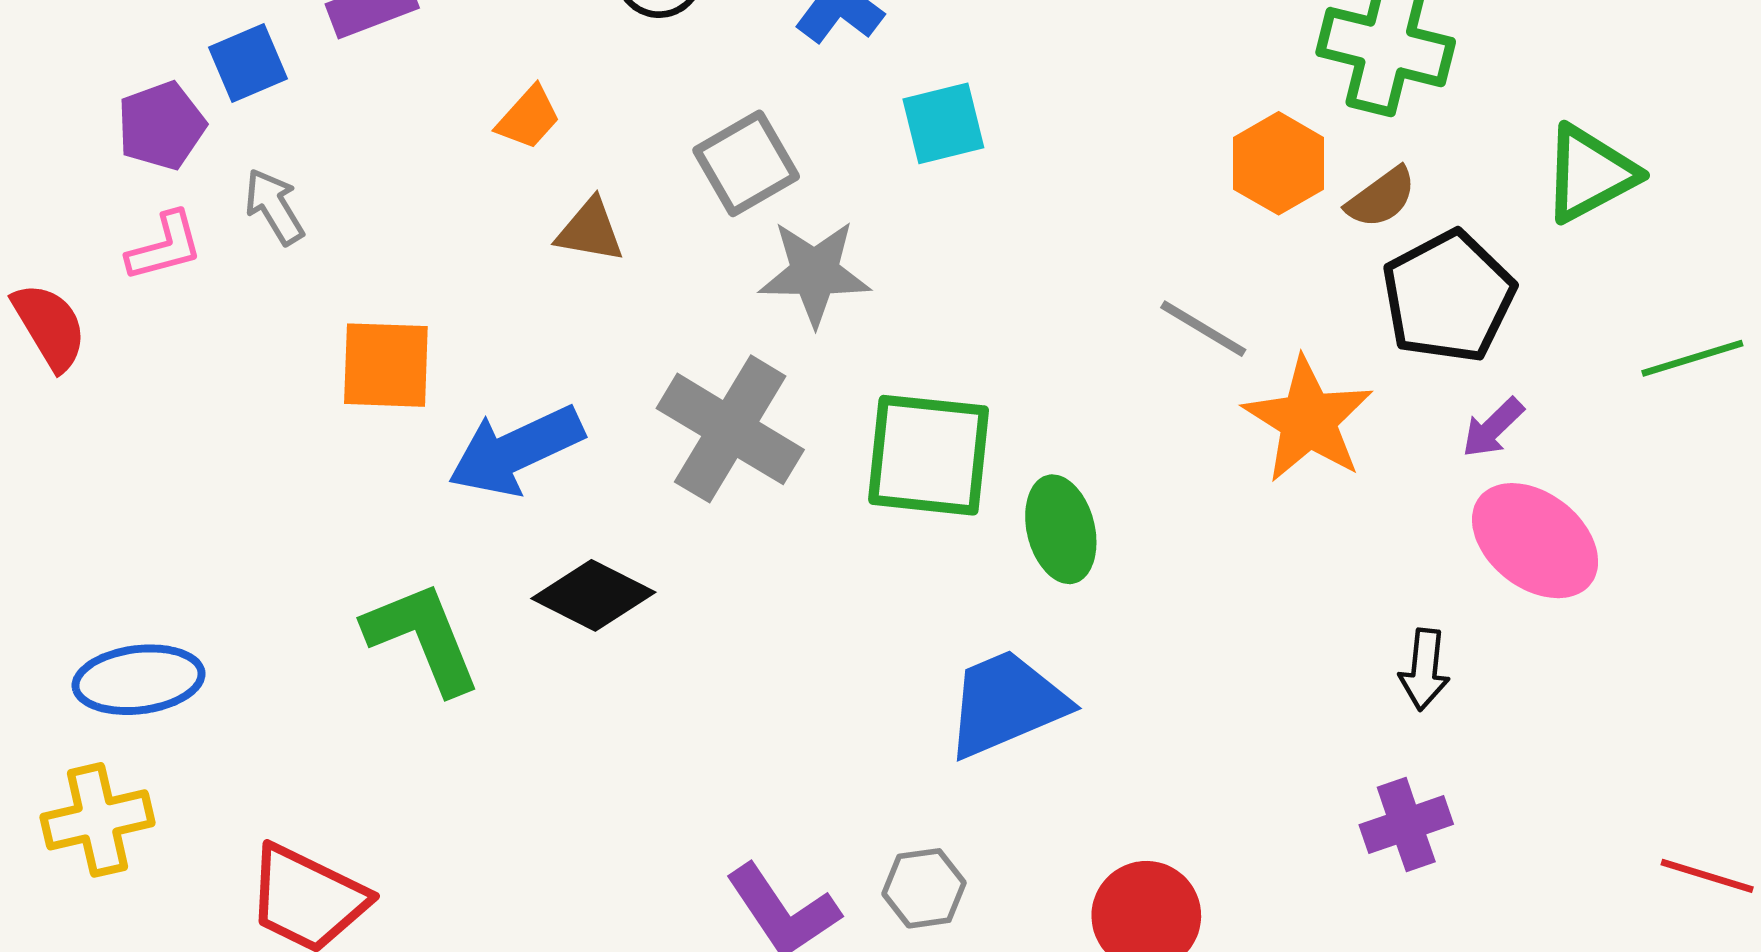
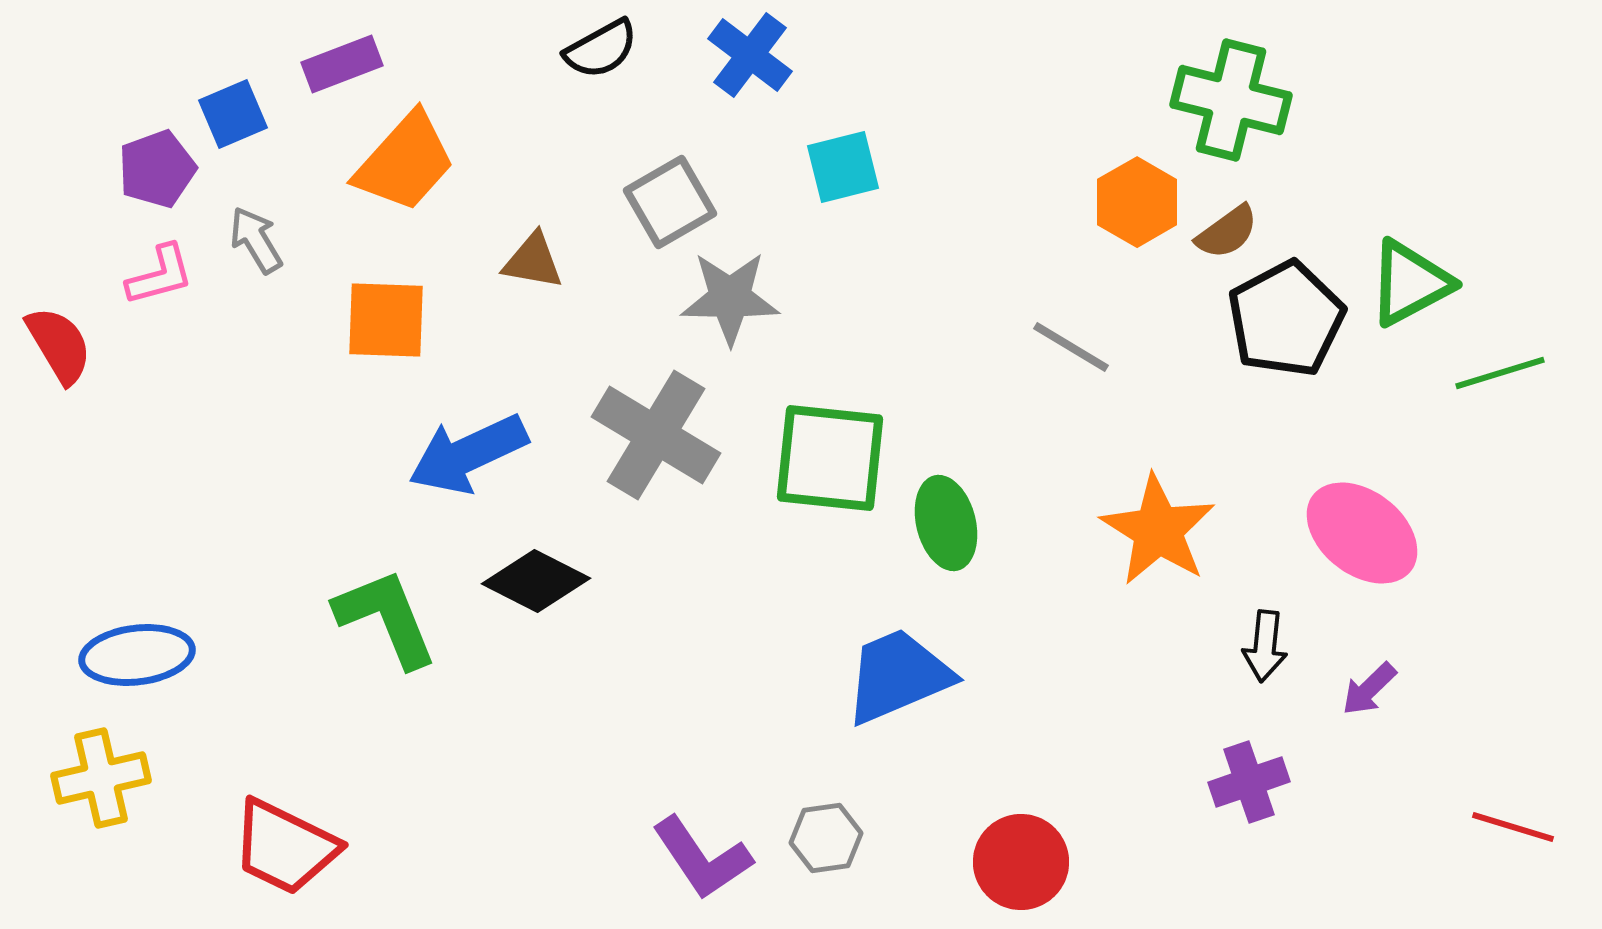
orange trapezoid: (528, 118) -> (405, 162), moved, size x1.8
green triangle: (1590, 174) -> (1410, 283), moved
orange square: (386, 365) -> (386, 320), moved
orange star: (1308, 420) -> (1158, 530), moved
purple arrow: (1493, 428) -> (1369, 689), moved

